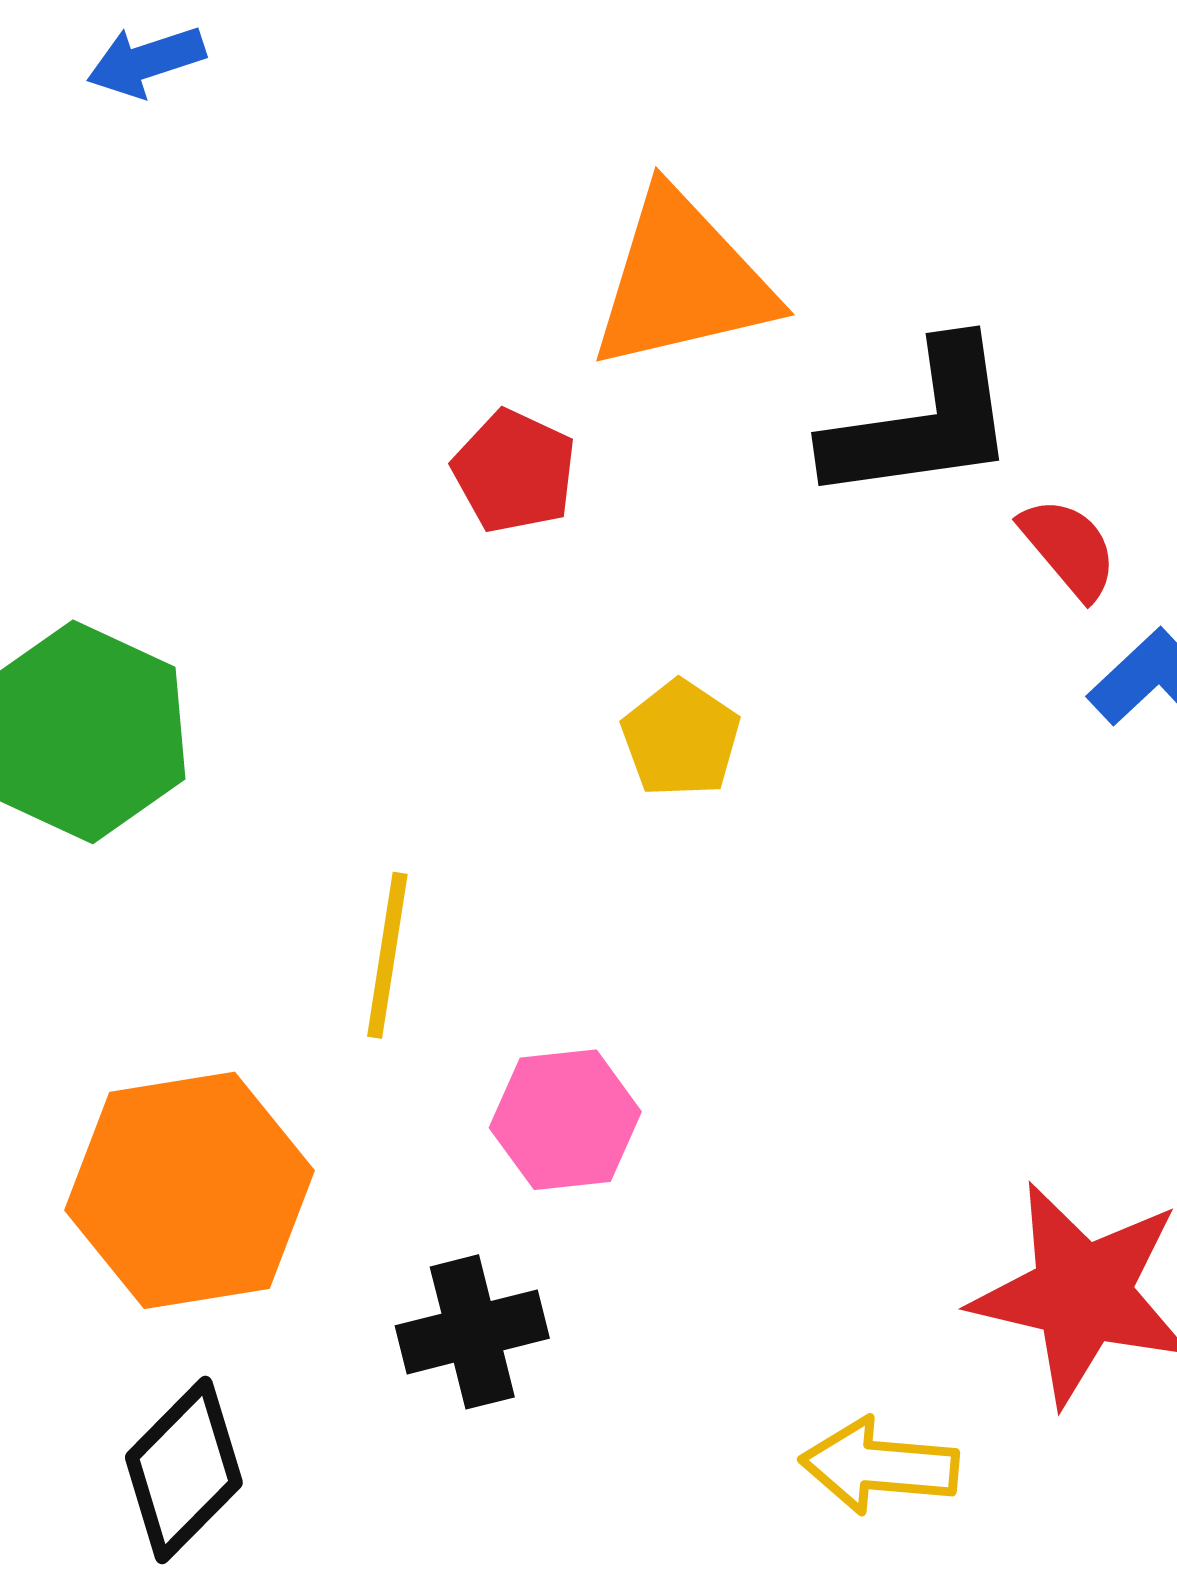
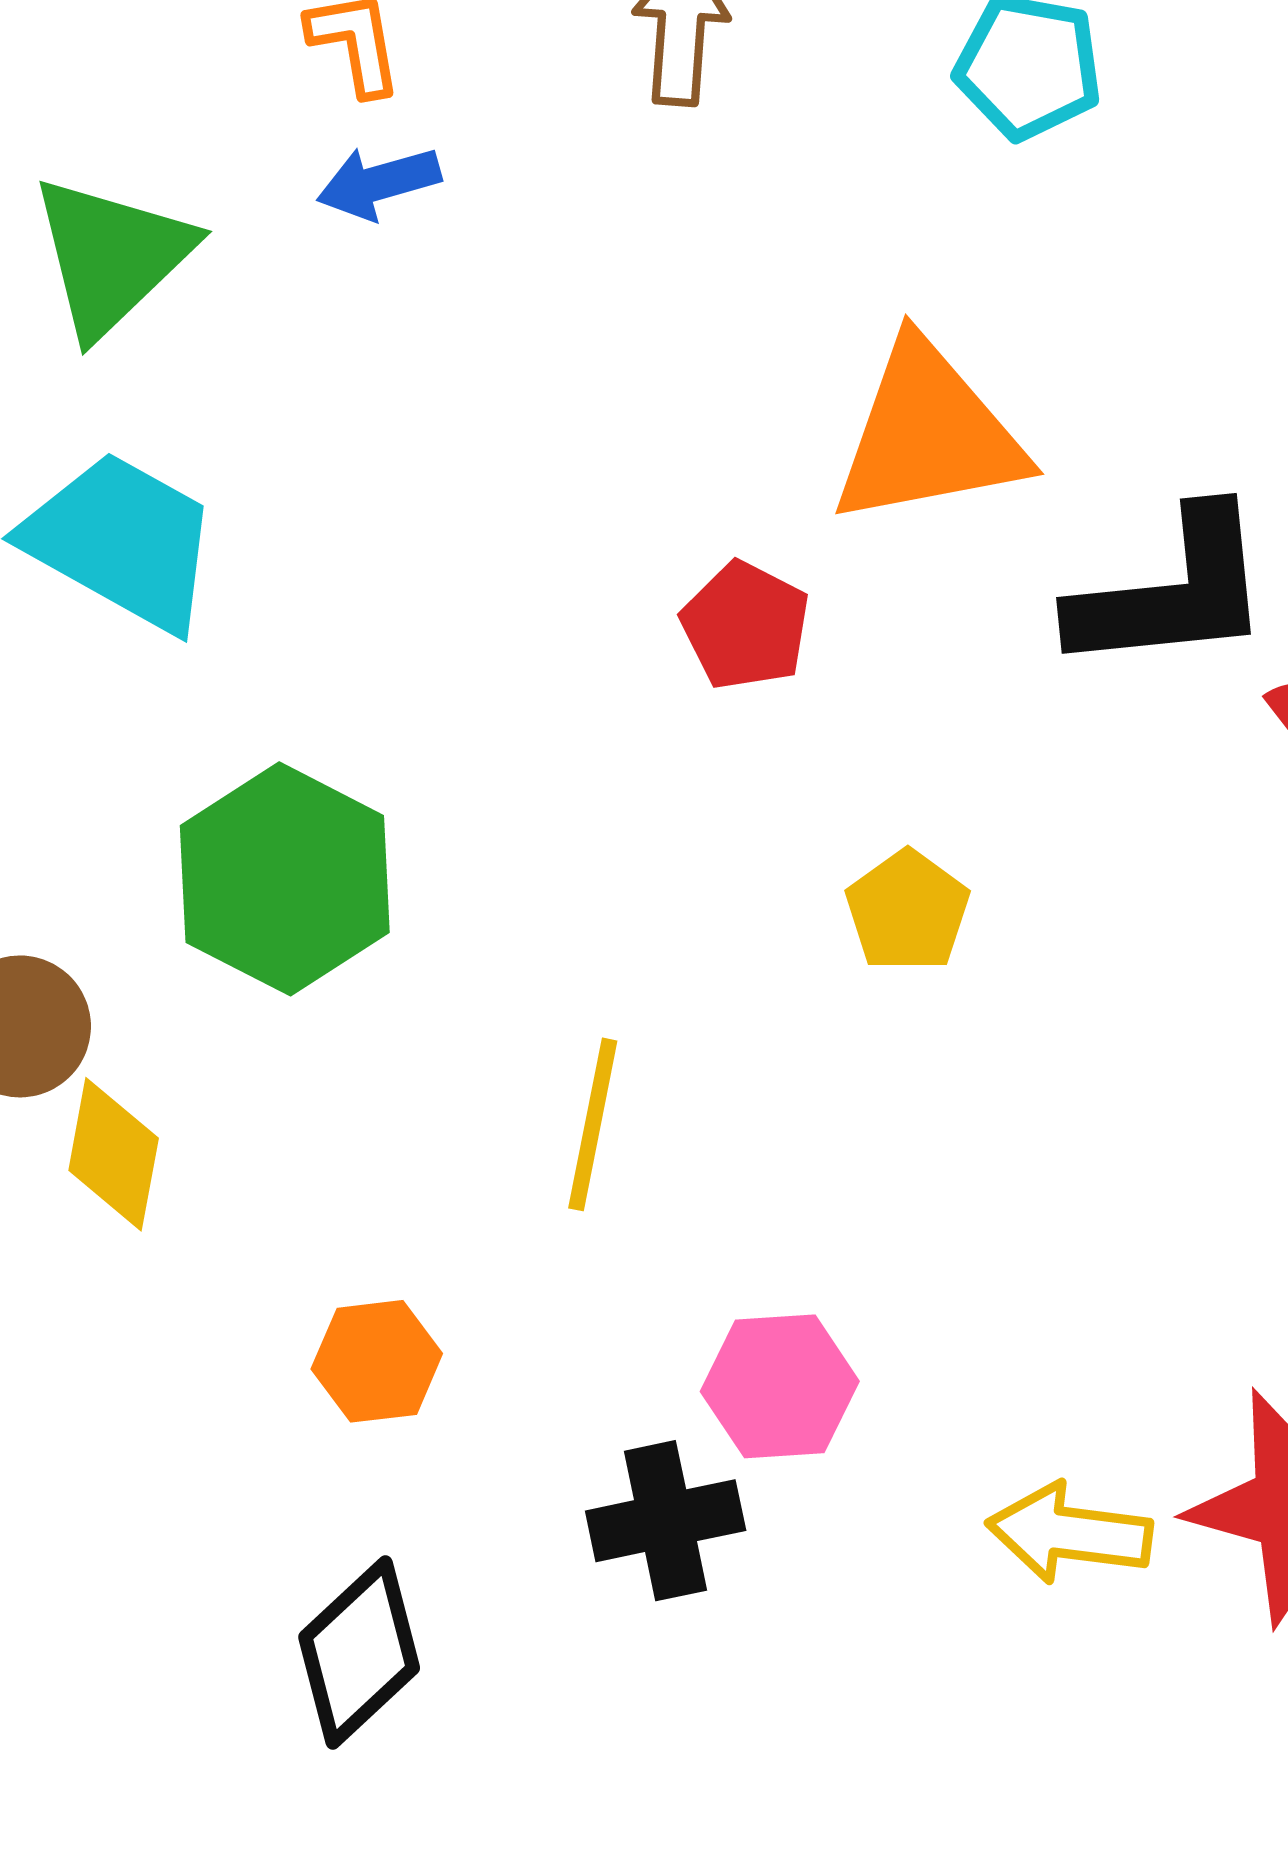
pink hexagon: (565, 1120) -> (780, 1386), moved
orange hexagon: (190, 1190) -> (377, 1361), size x0.5
yellow arrow: (879, 1466) -> (1069, 1533), moved

